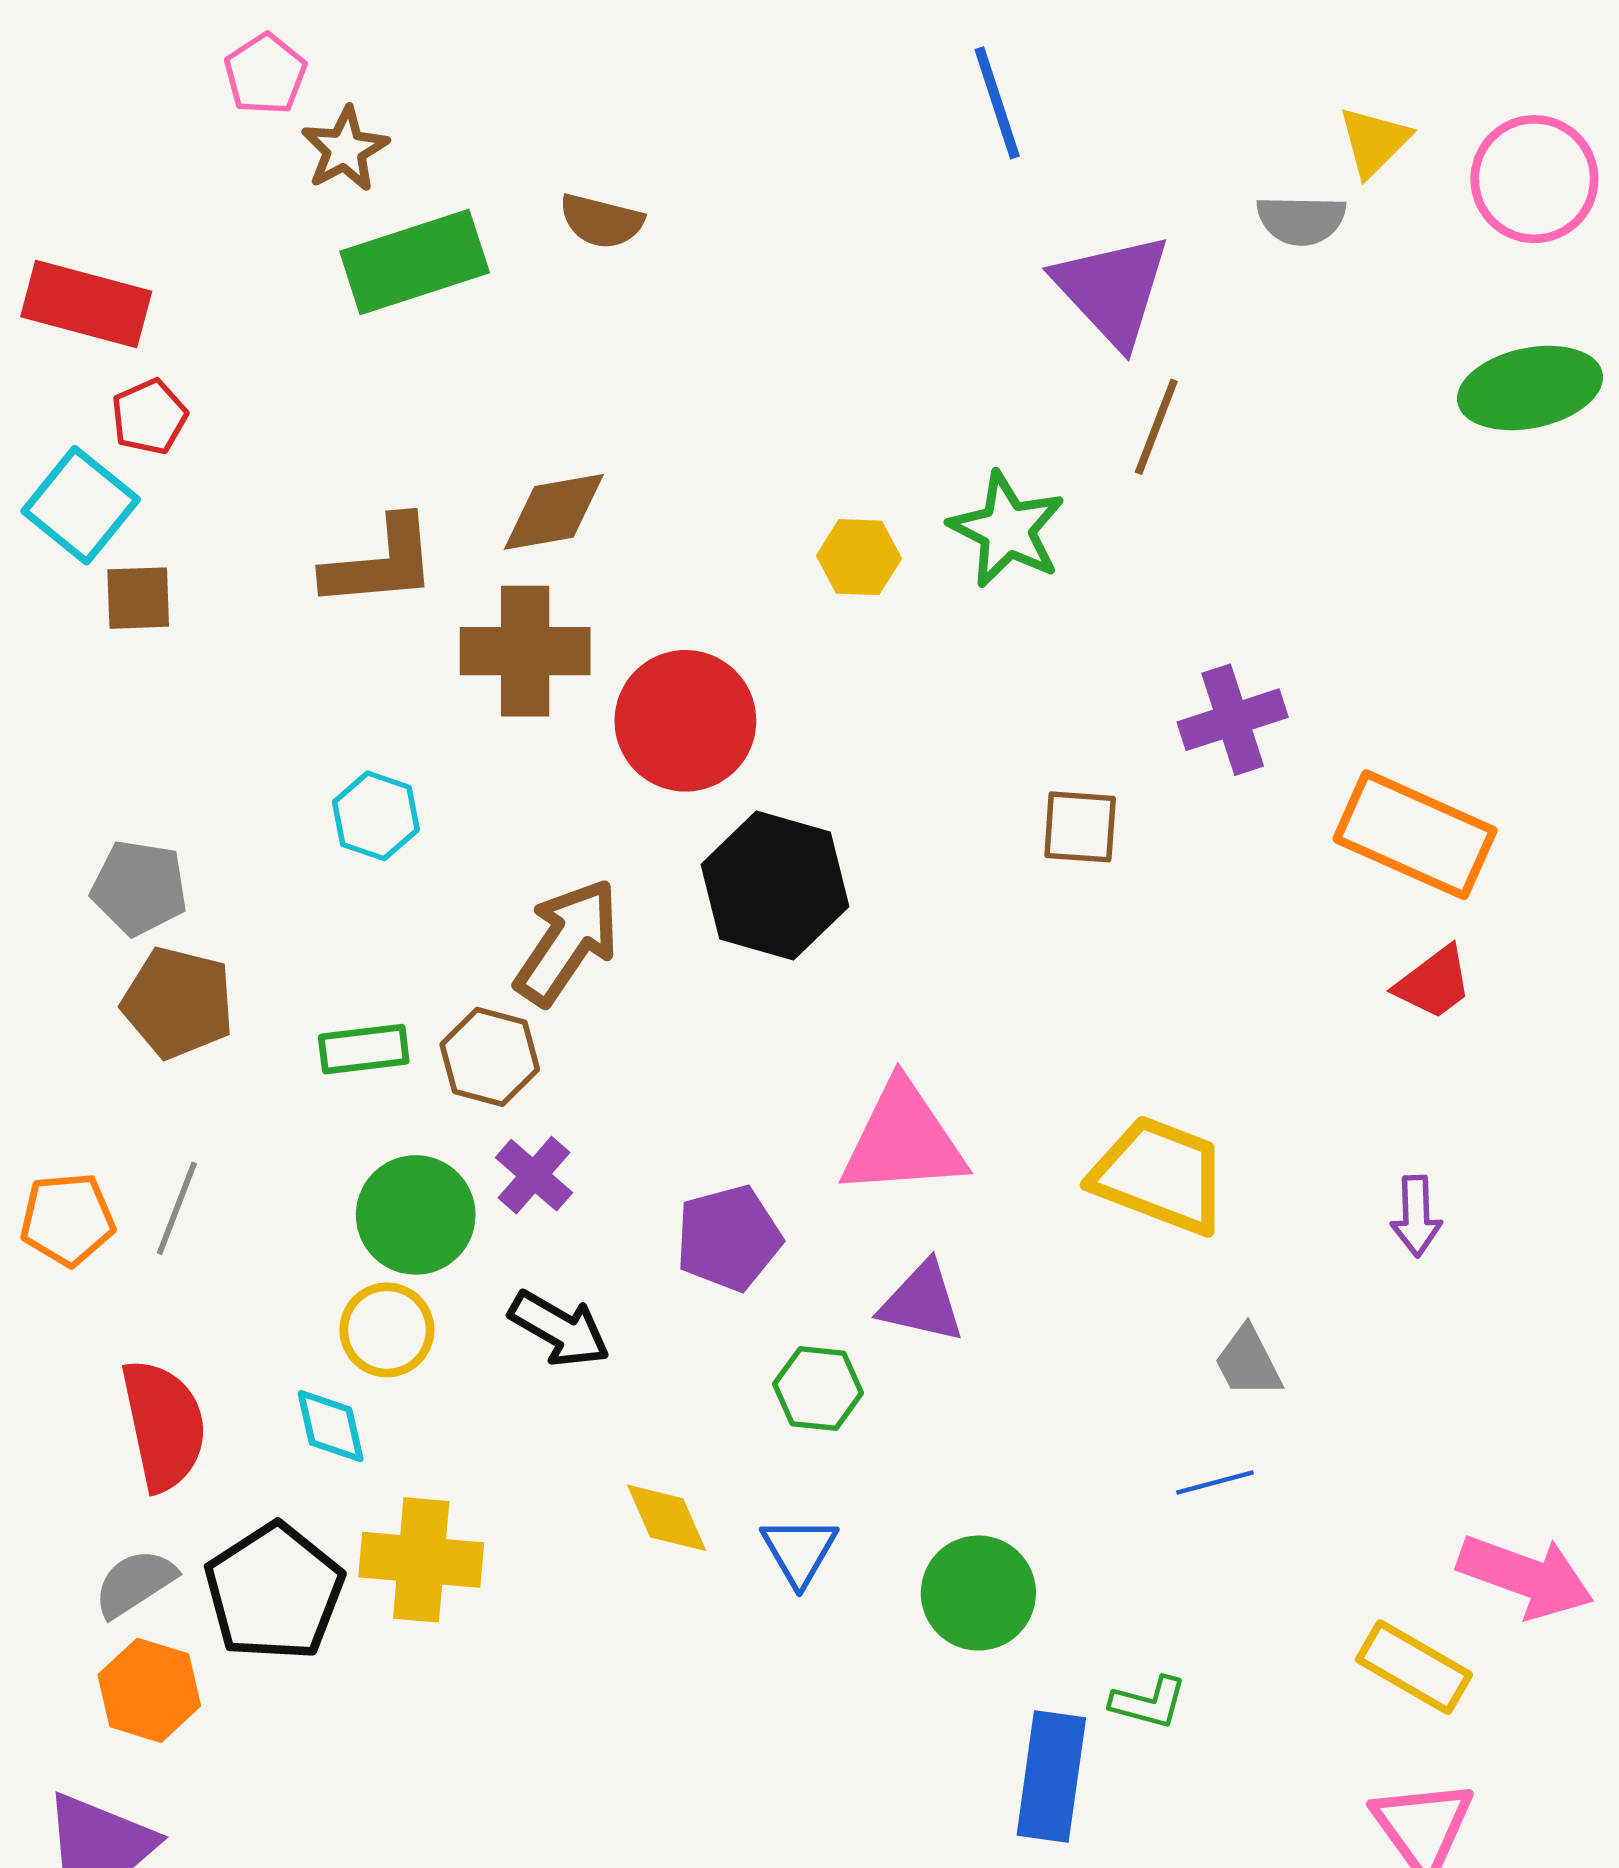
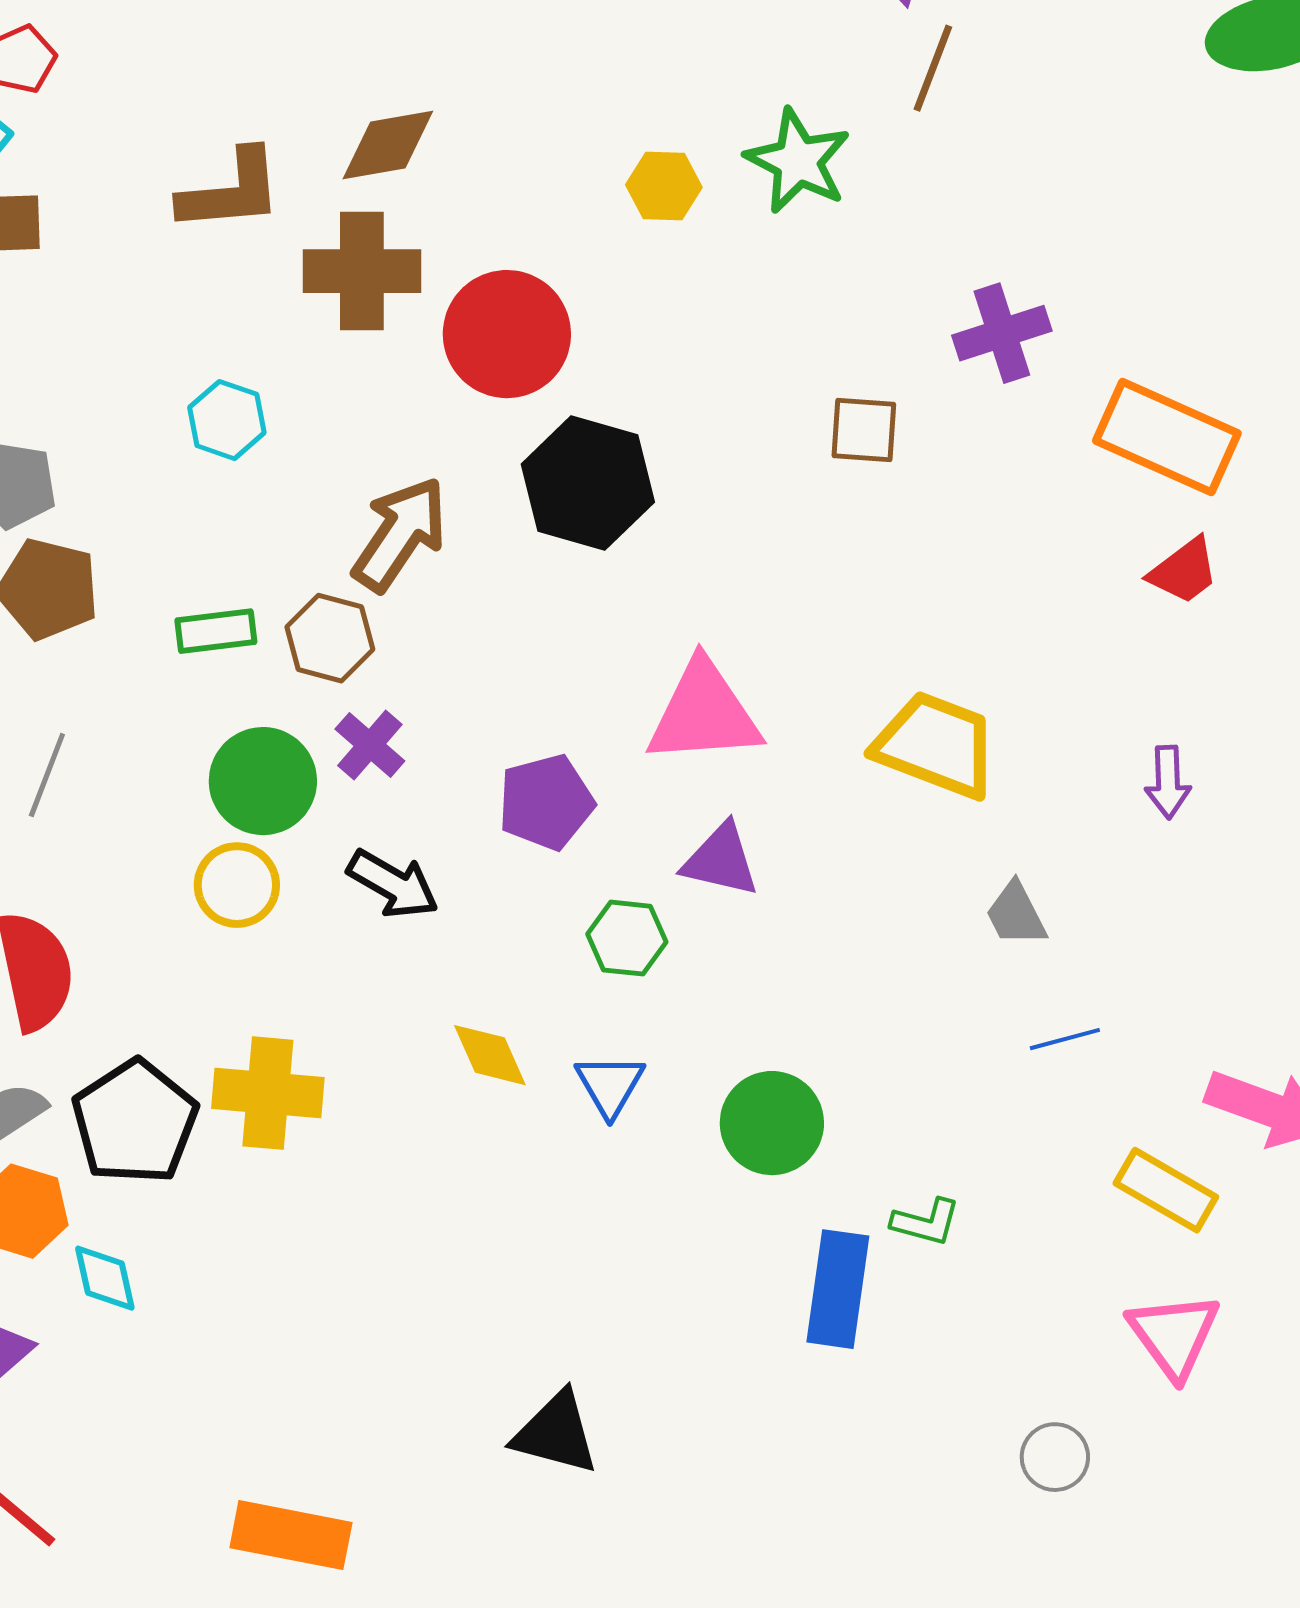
cyan diamond: (331, 1426) -> (105, 1278), moved
blue line: (1215, 1482) -> (1065, 1039), moved

